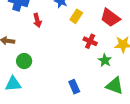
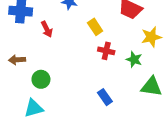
yellow rectangle: (76, 16) -> (95, 27), moved, turned -56
red cross: (90, 41) -> (106, 51), moved

